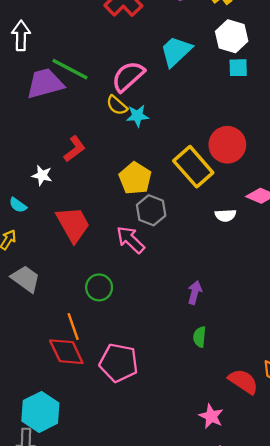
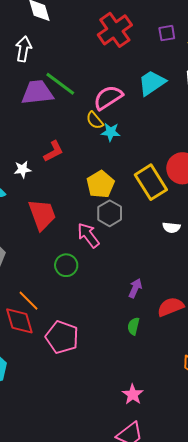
white star: (42, 175) -> (23, 169), turned -30
green circle: (99, 287) -> (66, 265), moved
orange line: (73, 327) -> (28, 301), turned -35
red semicircle: (243, 381) -> (171, 307), moved, turned -64

